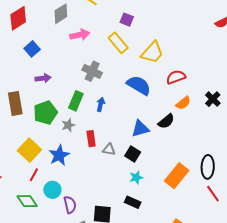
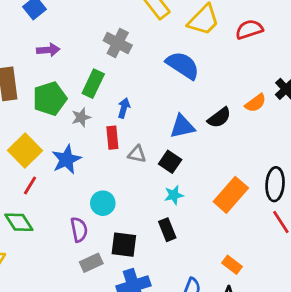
red semicircle: (176, 77) -> (249, 29), moved
orange semicircle: (183, 103) -> (256, 103), moved
blue arrow: (101, 104) -> (124, 108), moved
cyan circle: (52, 190) -> (103, 203), moved
black rectangle: (133, 202) -> (167, 230), turned 42

